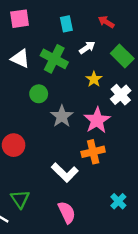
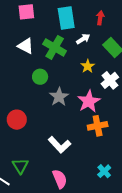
red arrow: (106, 22) -> (100, 18), turned 64
cyan rectangle: (66, 24) -> (66, 18), size x1.6
orange cross: (93, 152) -> (98, 126), moved

